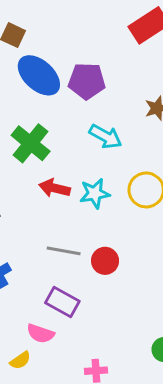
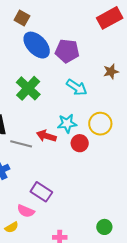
red arrow: (55, 188) -> (46, 136), moved
gray line: (64, 251) -> (21, 144), moved
red circle: (105, 261) -> (80, 143), moved

